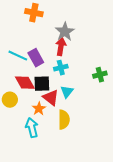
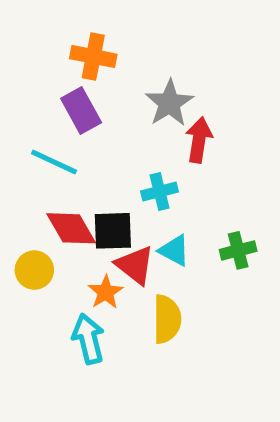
red arrow: (61, 47) -> (199, 140), moved
purple rectangle: (36, 58) -> (81, 110), moved
green cross: (100, 75) -> (238, 250), moved
cyan triangle: (67, 92) -> (174, 250), turned -40

